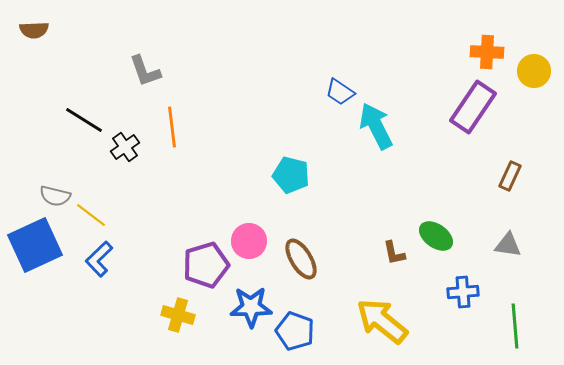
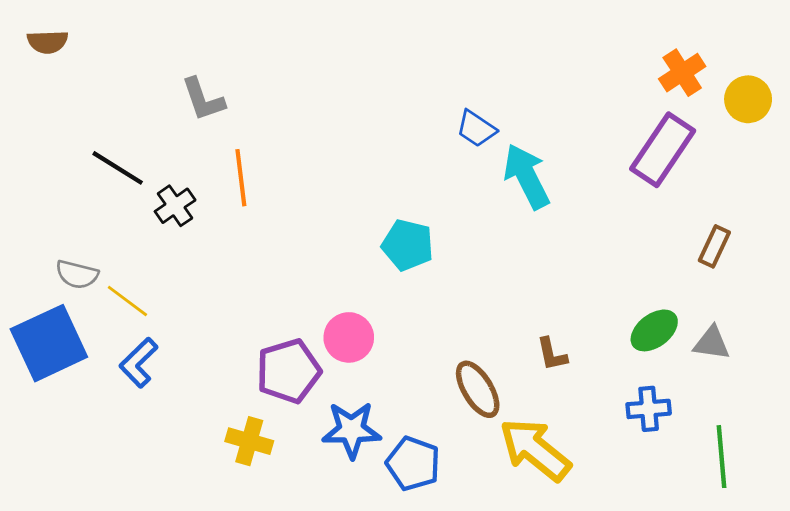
orange cross: (487, 52) -> (682, 73), turned -36
green ellipse: (436, 236) -> (654, 330), moved, turned -72
brown ellipse: (301, 259) -> (478, 389), moved

